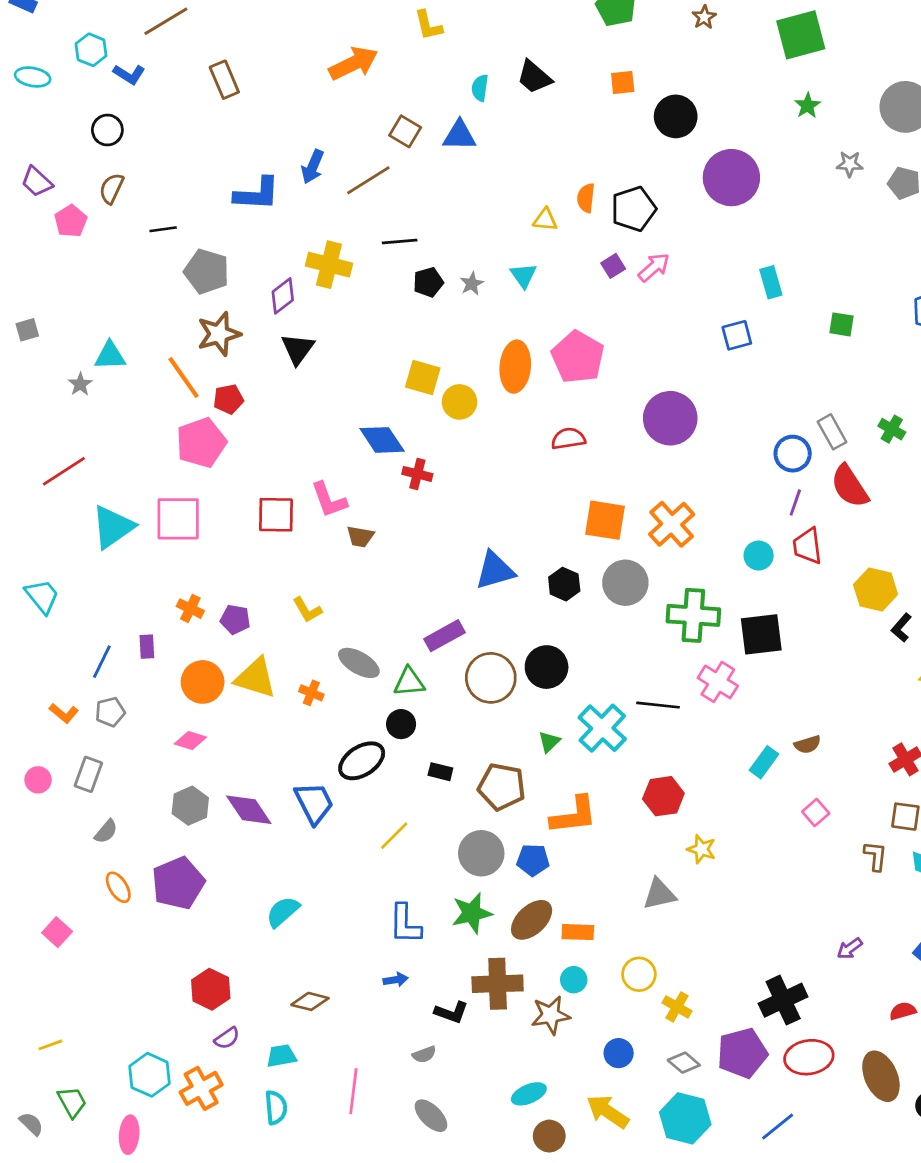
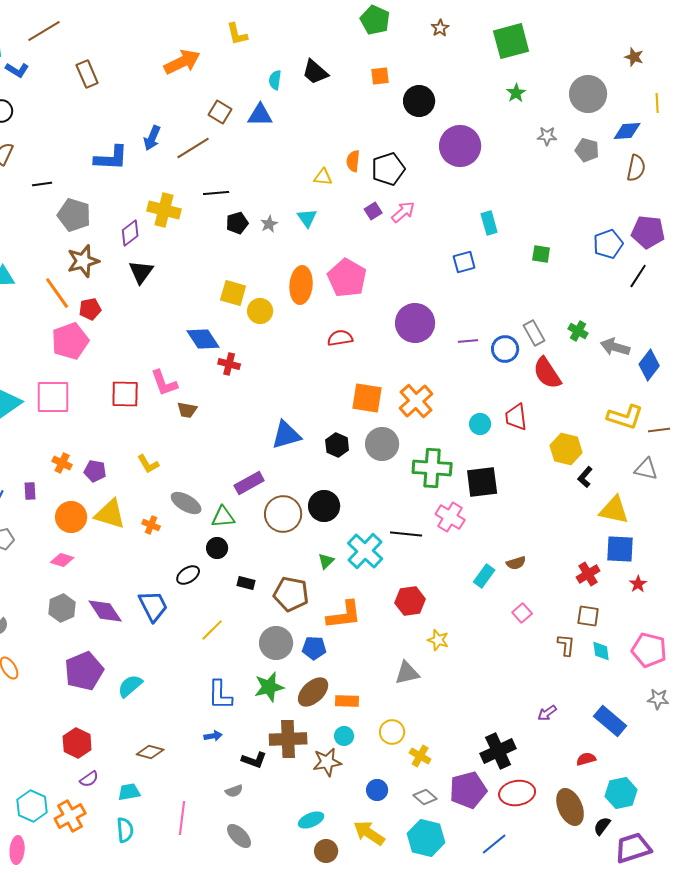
purple line: (795, 503) -> (468, 341), moved, turned 66
black ellipse: (362, 761) -> (188, 575), size x0.7
purple pentagon: (178, 883) -> (84, 671), moved

